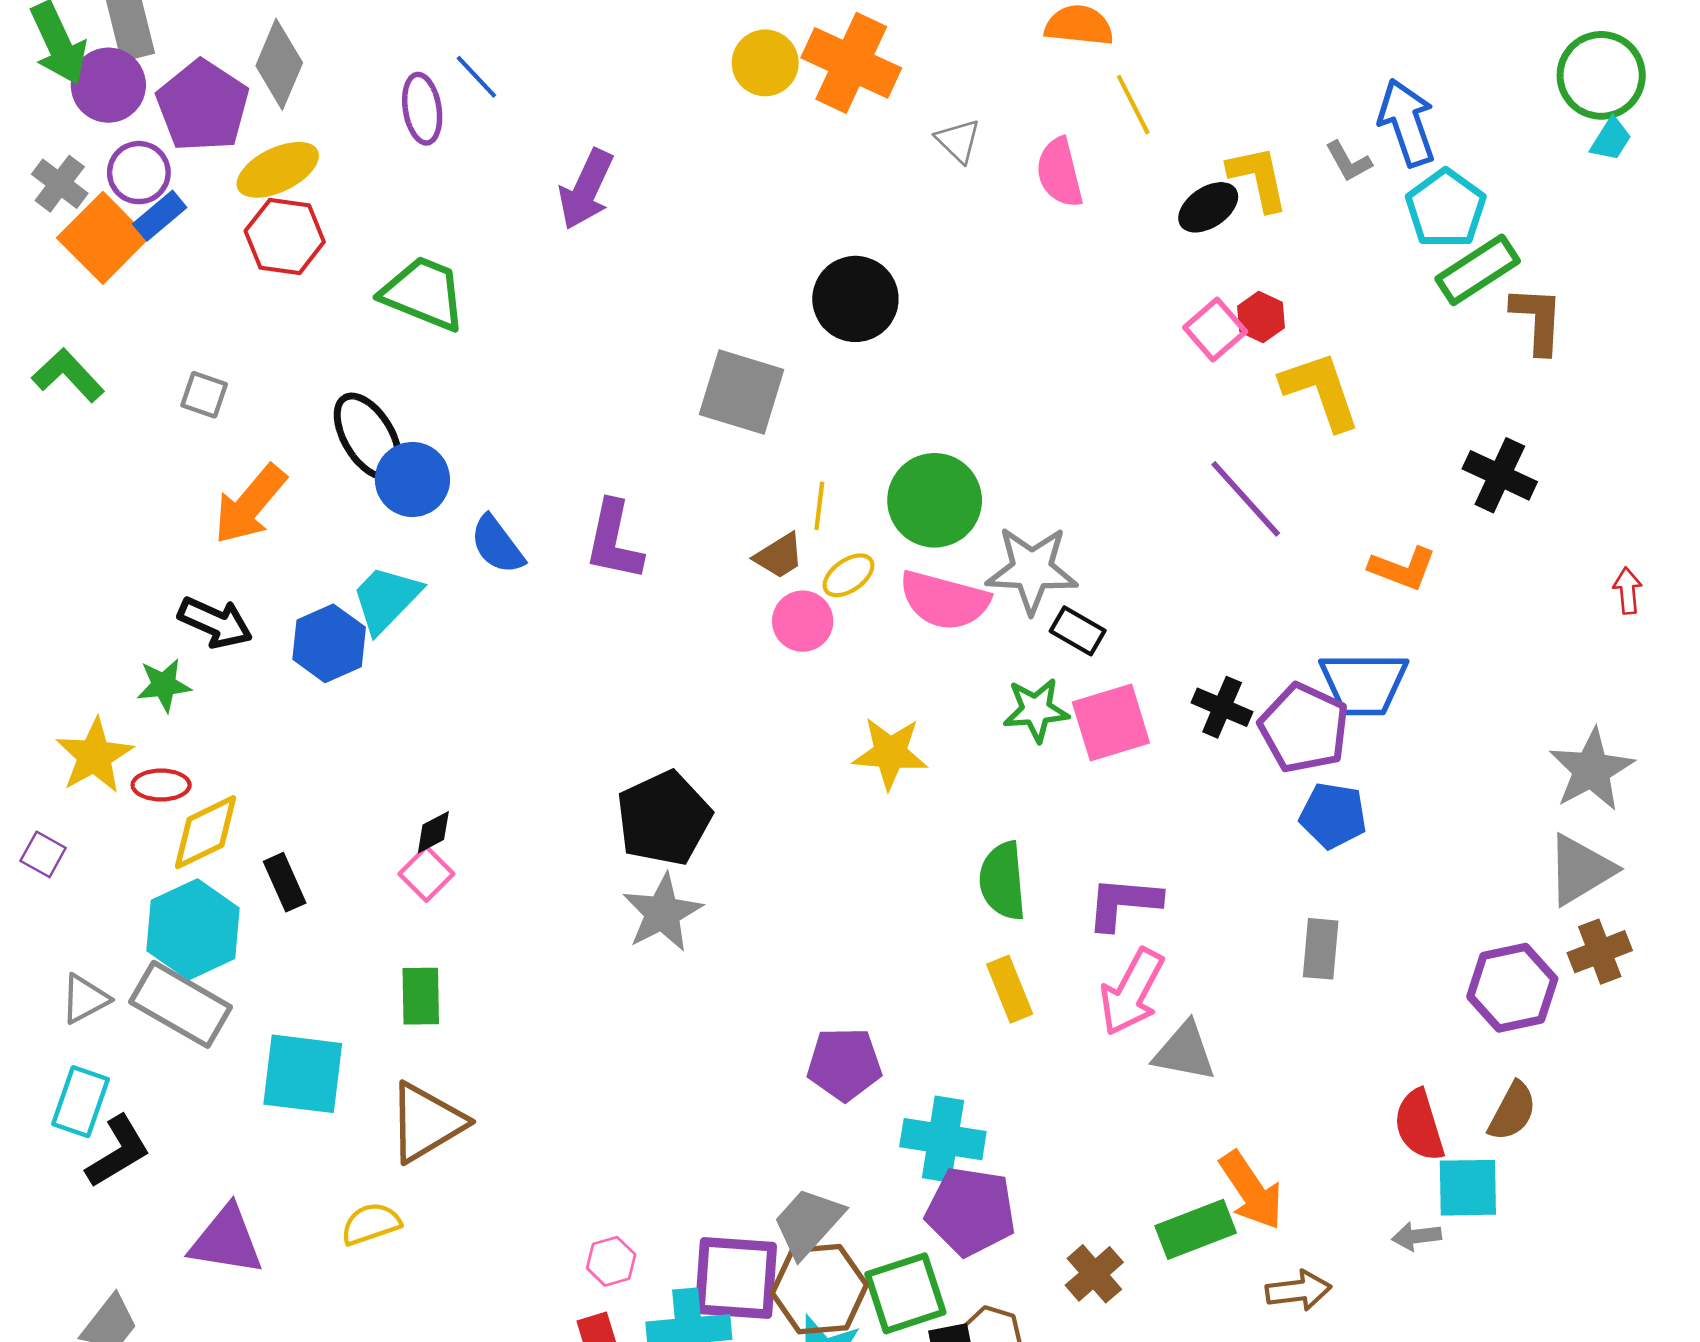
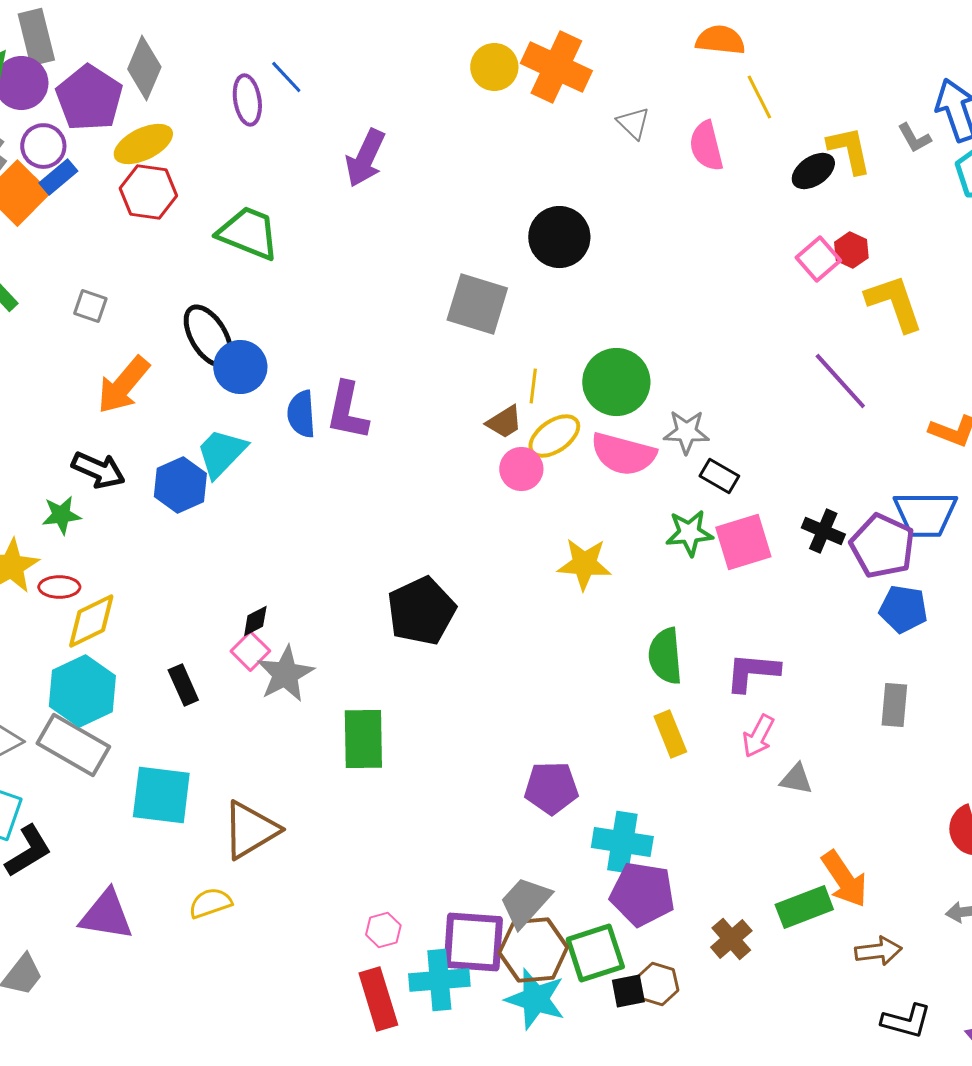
purple L-shape: (614, 541) -> (347, 411), moved
blue semicircle: (497, 545) -> (301, 414), turned 33
gray star: (1032, 570) -> (686, 432), size x0.7
yellow ellipse: (849, 575) -> (554, 436), size x1.4
black rectangle: (285, 882) -> (183, 685), moved
gray star: (662, 913) -> (285, 674), moved
pink arrow: (1132, 992) -> (758, 736), size x0.7
green rectangle: (421, 996) -> (363, 739), moved, size x1.4
gray triangle: (1185, 1052) -> (796, 779), size x0.7

